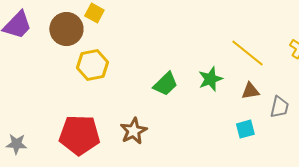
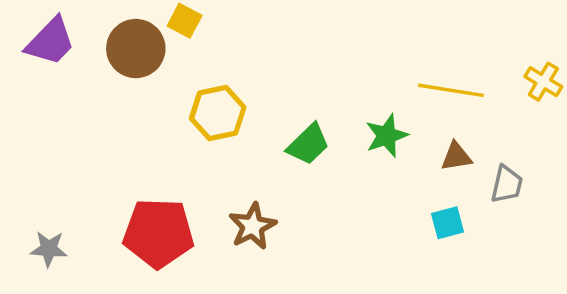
yellow line: (247, 53) -> (451, 90), turned -30
yellow hexagon: (92, 65) -> (218, 113), moved

